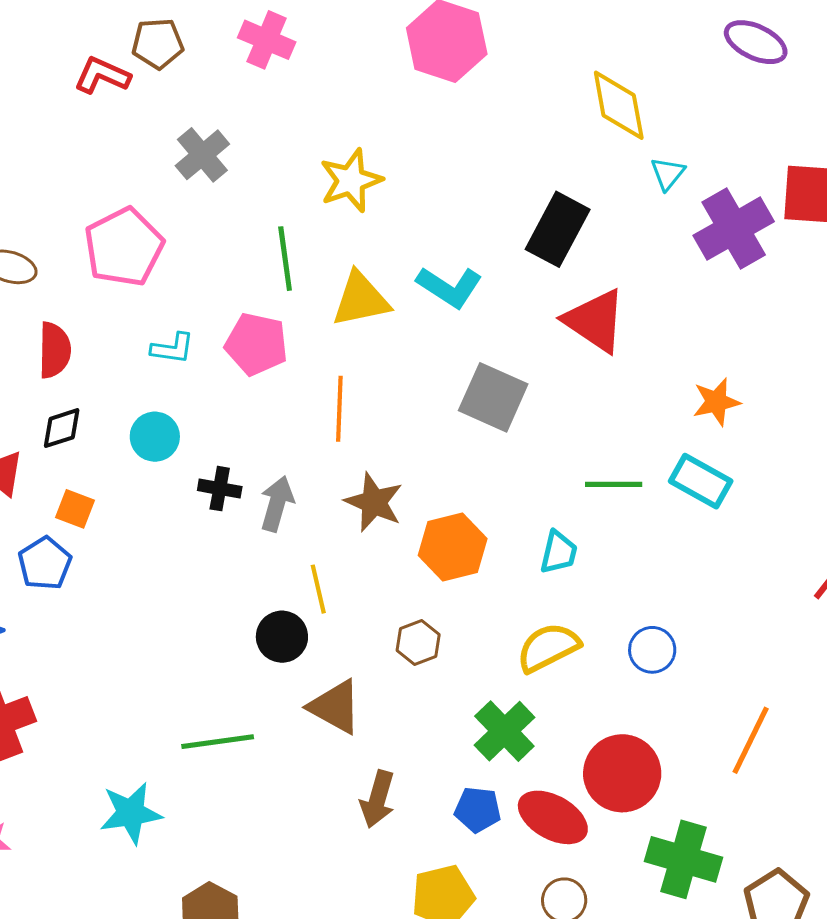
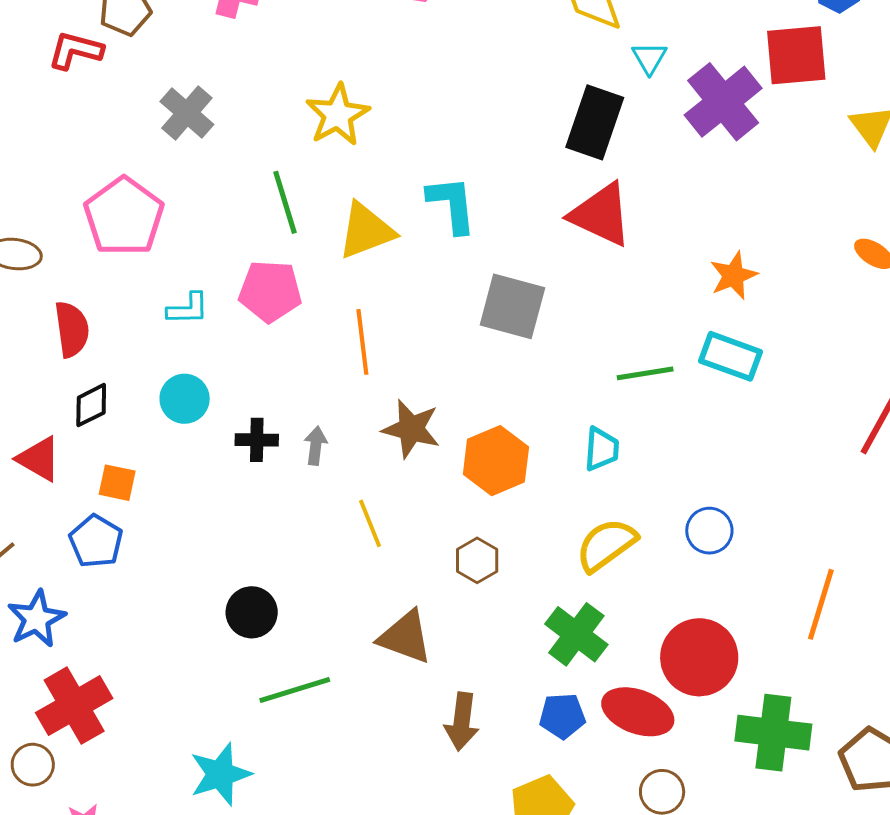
black rectangle: (558, 229) -> (595, 122), moved
cyan L-shape: (449, 287) -> (452, 204), turned -120
gray arrow: (277, 504) -> (316, 446), size x0.7
black circle: (282, 637) -> (252, 612), moved

